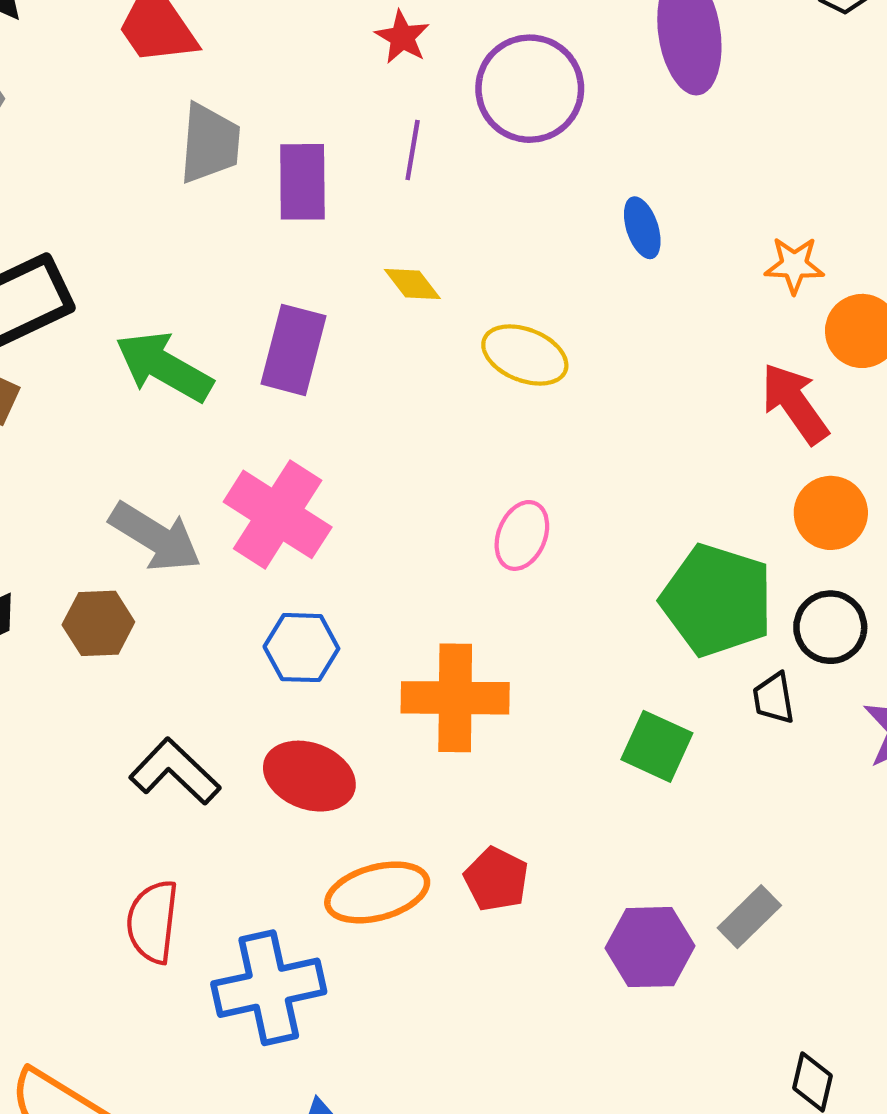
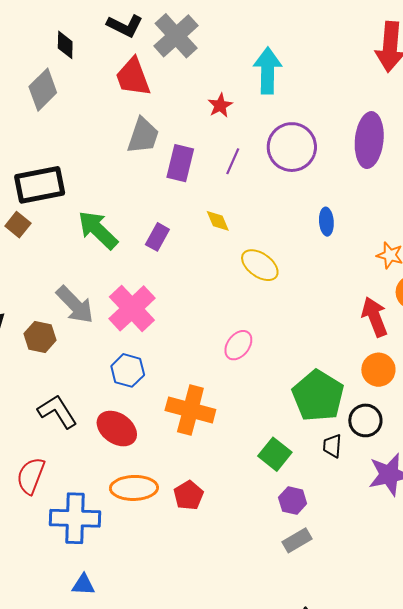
red star: (402, 37) -> (220, 105), moved
purple rectangle: (294, 350) -> (157, 237), size x0.7
purple hexagon: (650, 947) -> (293, 501), moved, size x0.7

